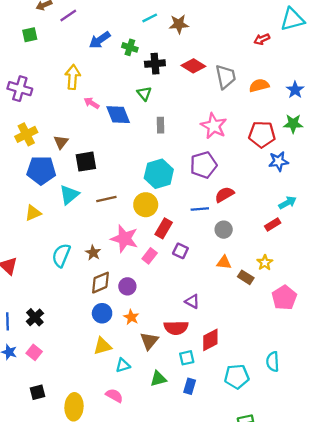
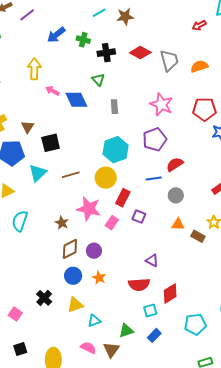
cyan semicircle: (61, 255) -> (20, 221), moved
black cross: (35, 317) -> (44, 298), moved
brown triangle: (149, 341) -> (111, 350), moved
blue rectangle: (190, 386) -> (154, 335), turned 32

